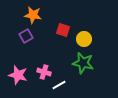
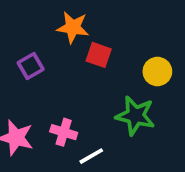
orange star: (33, 15) -> (73, 27), moved
yellow circle: (84, 39) -> (157, 72), moved

